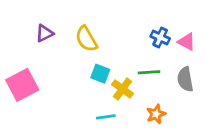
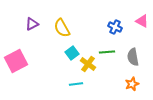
pink triangle: (187, 42) -> (142, 21), moved
cyan square: (100, 74) -> (72, 53), turned 32
orange star: (156, 114) -> (132, 84), moved

